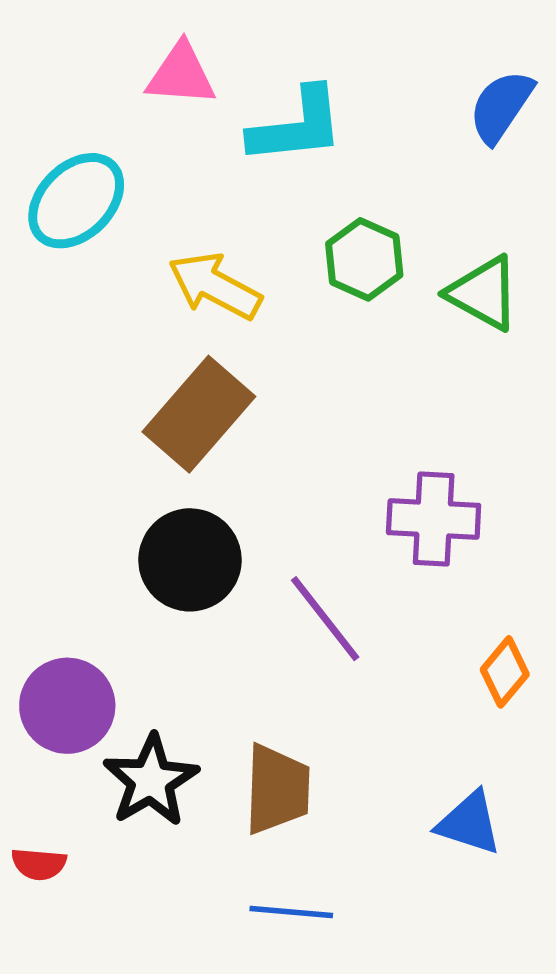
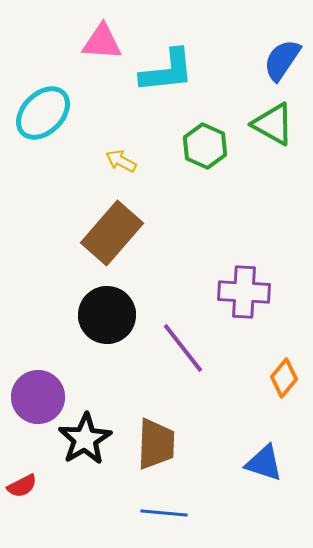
yellow arrow: (215, 286) -> (121, 161), size x0.6
green triangle: (483, 293) -> (273, 124), moved
red semicircle: (39, 864) -> (22, 486), turned -32

